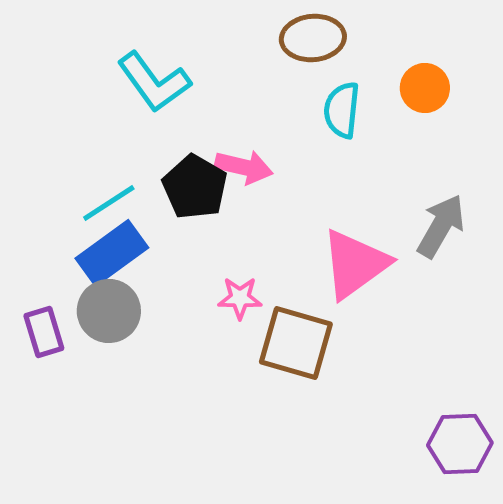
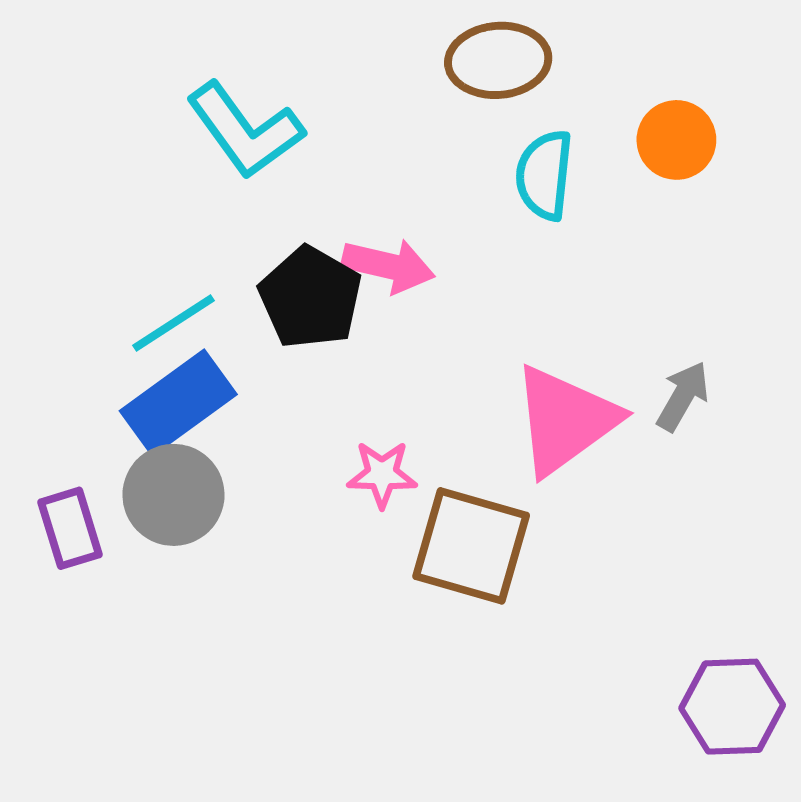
gray arrow: (441, 226) -> (683, 396), moved, size x0.7

